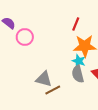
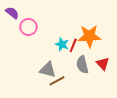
red line: (76, 24) -> (73, 45), moved
cyan star: (79, 61) -> (62, 44), moved

